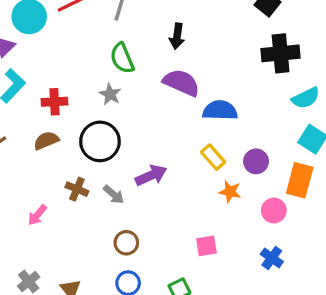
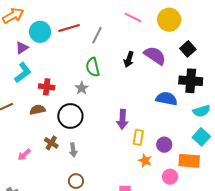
purple semicircle: (181, 83) -> (155, 56), moved
blue semicircle: (220, 110) -> (167, 99), moved
yellow rectangle: (213, 157) -> (138, 137), turned 42
purple arrow: (151, 175) -> (122, 119), moved, turned 108
orange rectangle: (300, 180) -> (189, 161), turned 70
gray arrow: (114, 194) -> (73, 150), turned 32

